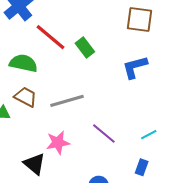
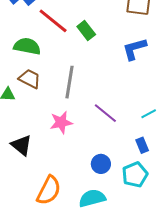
gray line: (67, 101) -> (70, 82), turned -64
black triangle: (34, 164) -> (21, 145), moved
blue rectangle: (142, 167) -> (142, 145), turned -42

